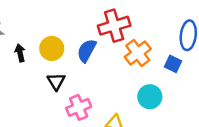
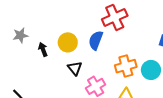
orange cross: (138, 53) -> (126, 66), moved, turned 30

